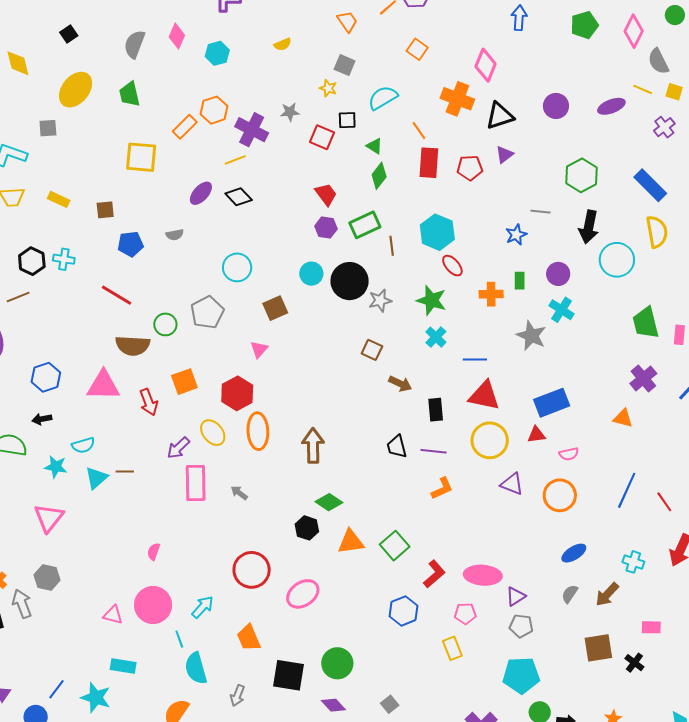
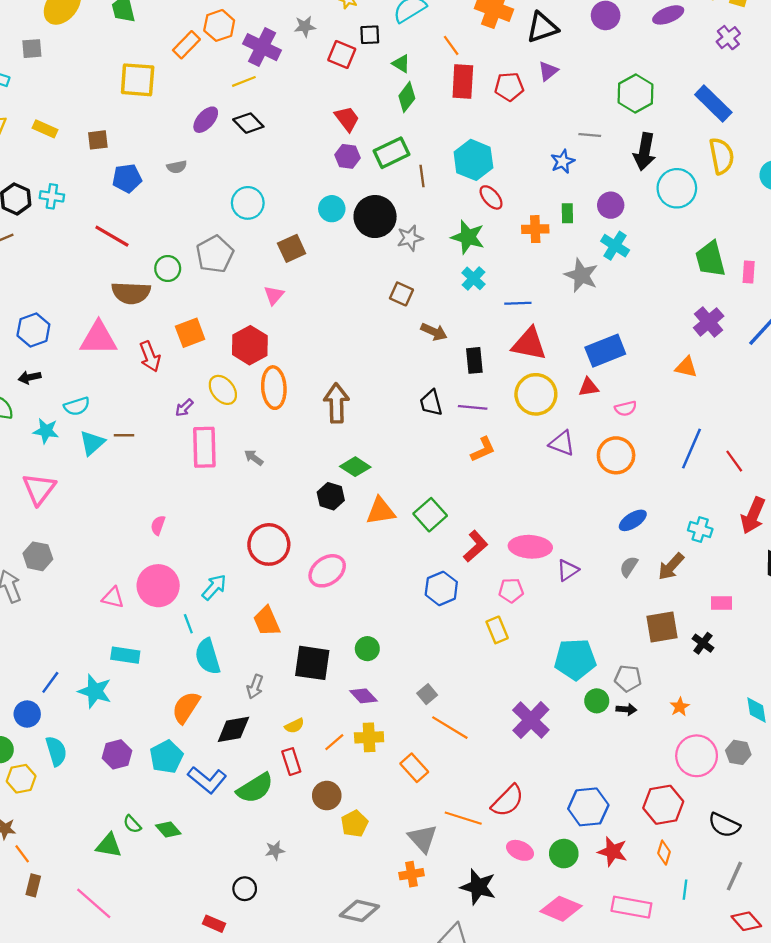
purple arrow: (178, 448) -> (184, 408), size x0.7
gray pentagon: (521, 626) -> (628, 678), moved
green circle: (337, 663) -> (367, 649), size x0.7

